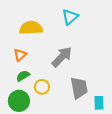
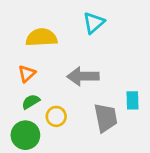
gray arrow: (62, 57) -> (83, 76), turned -135
cyan rectangle: (99, 103) -> (132, 100), moved

